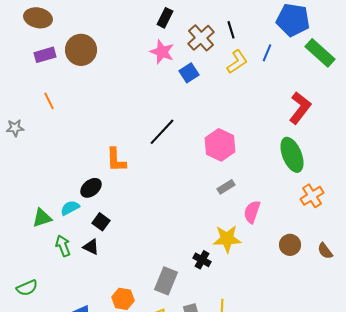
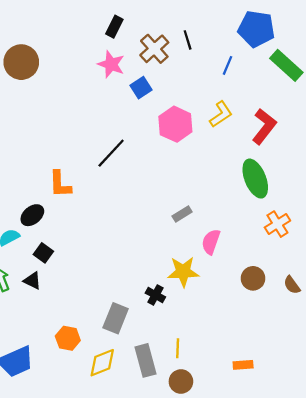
yellow L-shape: (237, 62) -> (221, 114), moved
pink hexagon: (220, 145) -> (175, 124), moved

